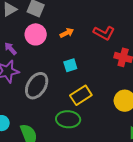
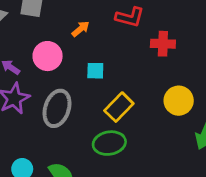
pink circle: (36, 34) -> (48, 56), moved
cyan square: (70, 65) -> (95, 71), turned 32

